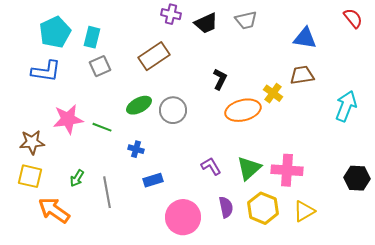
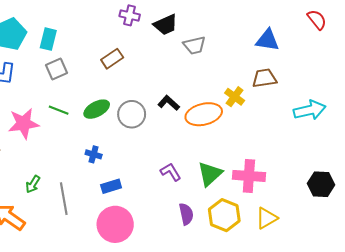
gray trapezoid: (246, 20) -> (194, 45), moved
brown rectangle: (154, 56) -> (112, 59), size x0.7
black L-shape: (220, 79) -> (169, 103), moved, turned -75
cyan arrow: (346, 106) -> (310, 110), turned 56
green line: (102, 127) -> (59, 110), moved
pink circle: (183, 217) -> (115, 224), moved

